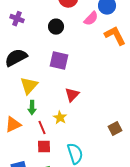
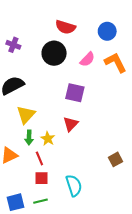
pink semicircle: (91, 19) -> (87, 59), moved
black circle: (56, 27) -> (54, 53), size x1.5
purple square: (59, 61) -> (75, 93), moved
yellow star: (60, 118) -> (48, 139), moved

